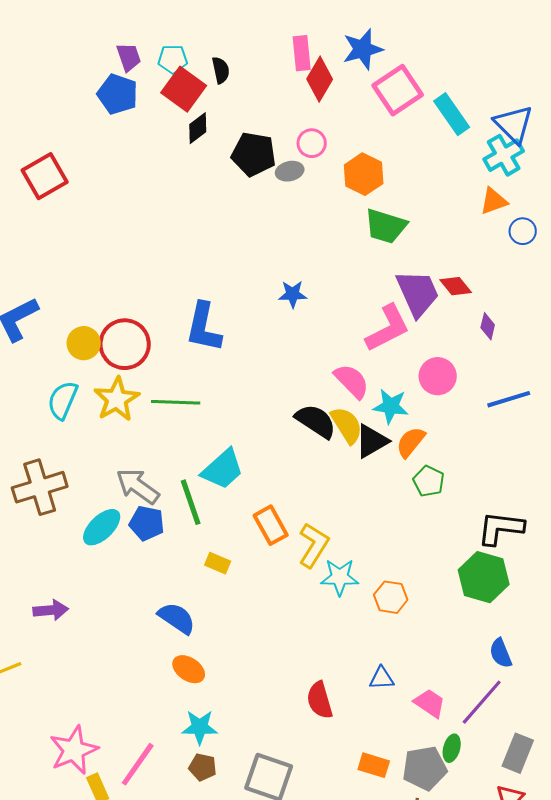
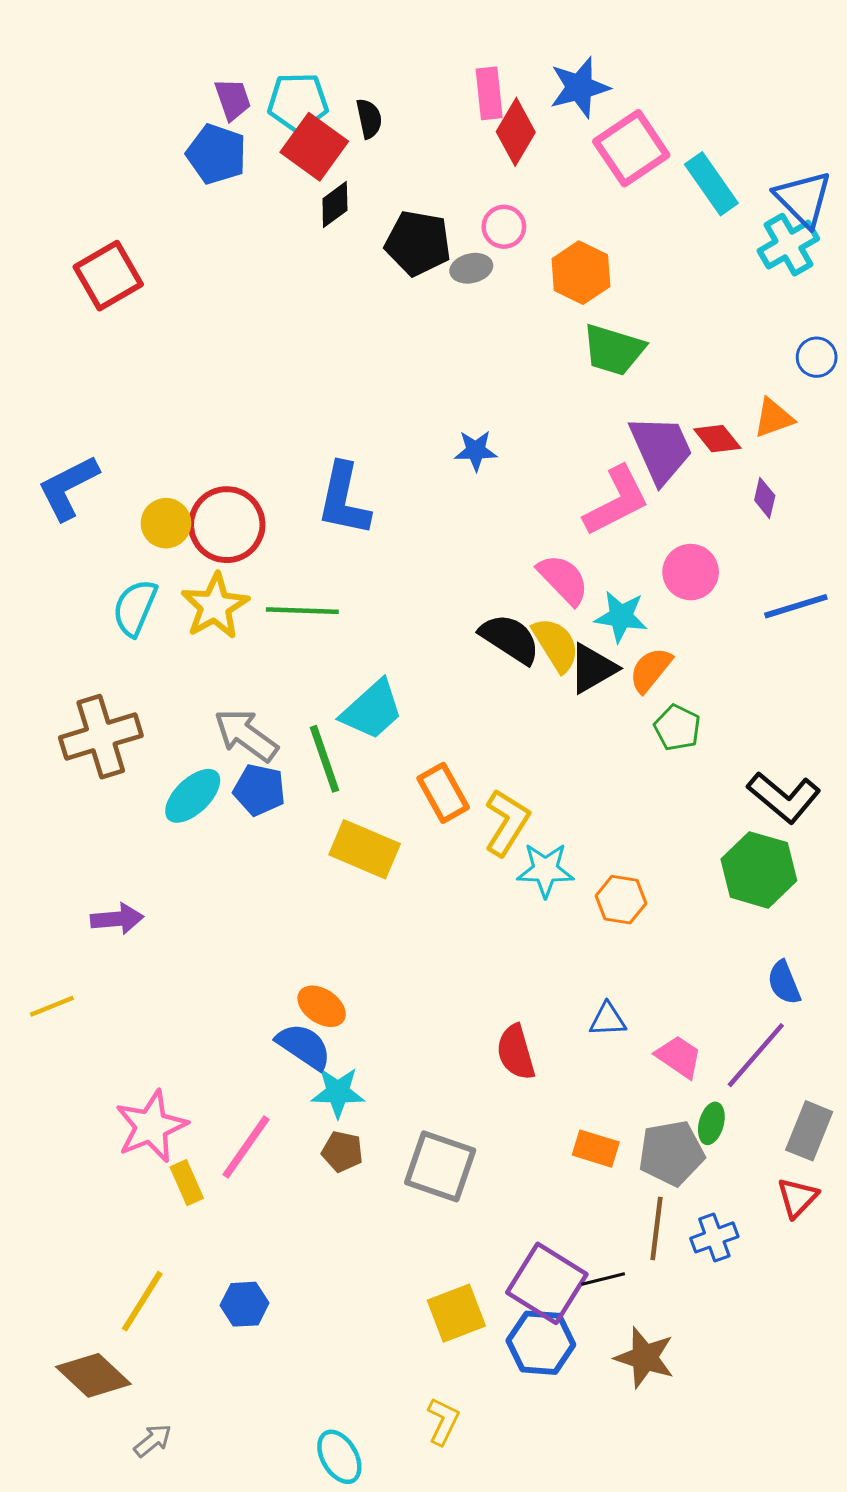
cyan pentagon: (173, 59) -> (298, 102), size x1.4
orange triangle: (494, 201) -> (774, 418), moved
black L-shape: (501, 528) -> (784, 797), turned -147
yellow rectangle: (218, 563) -> (365, 849), size x1.8
blue semicircle: (177, 618) -> (304, 1046), moved

